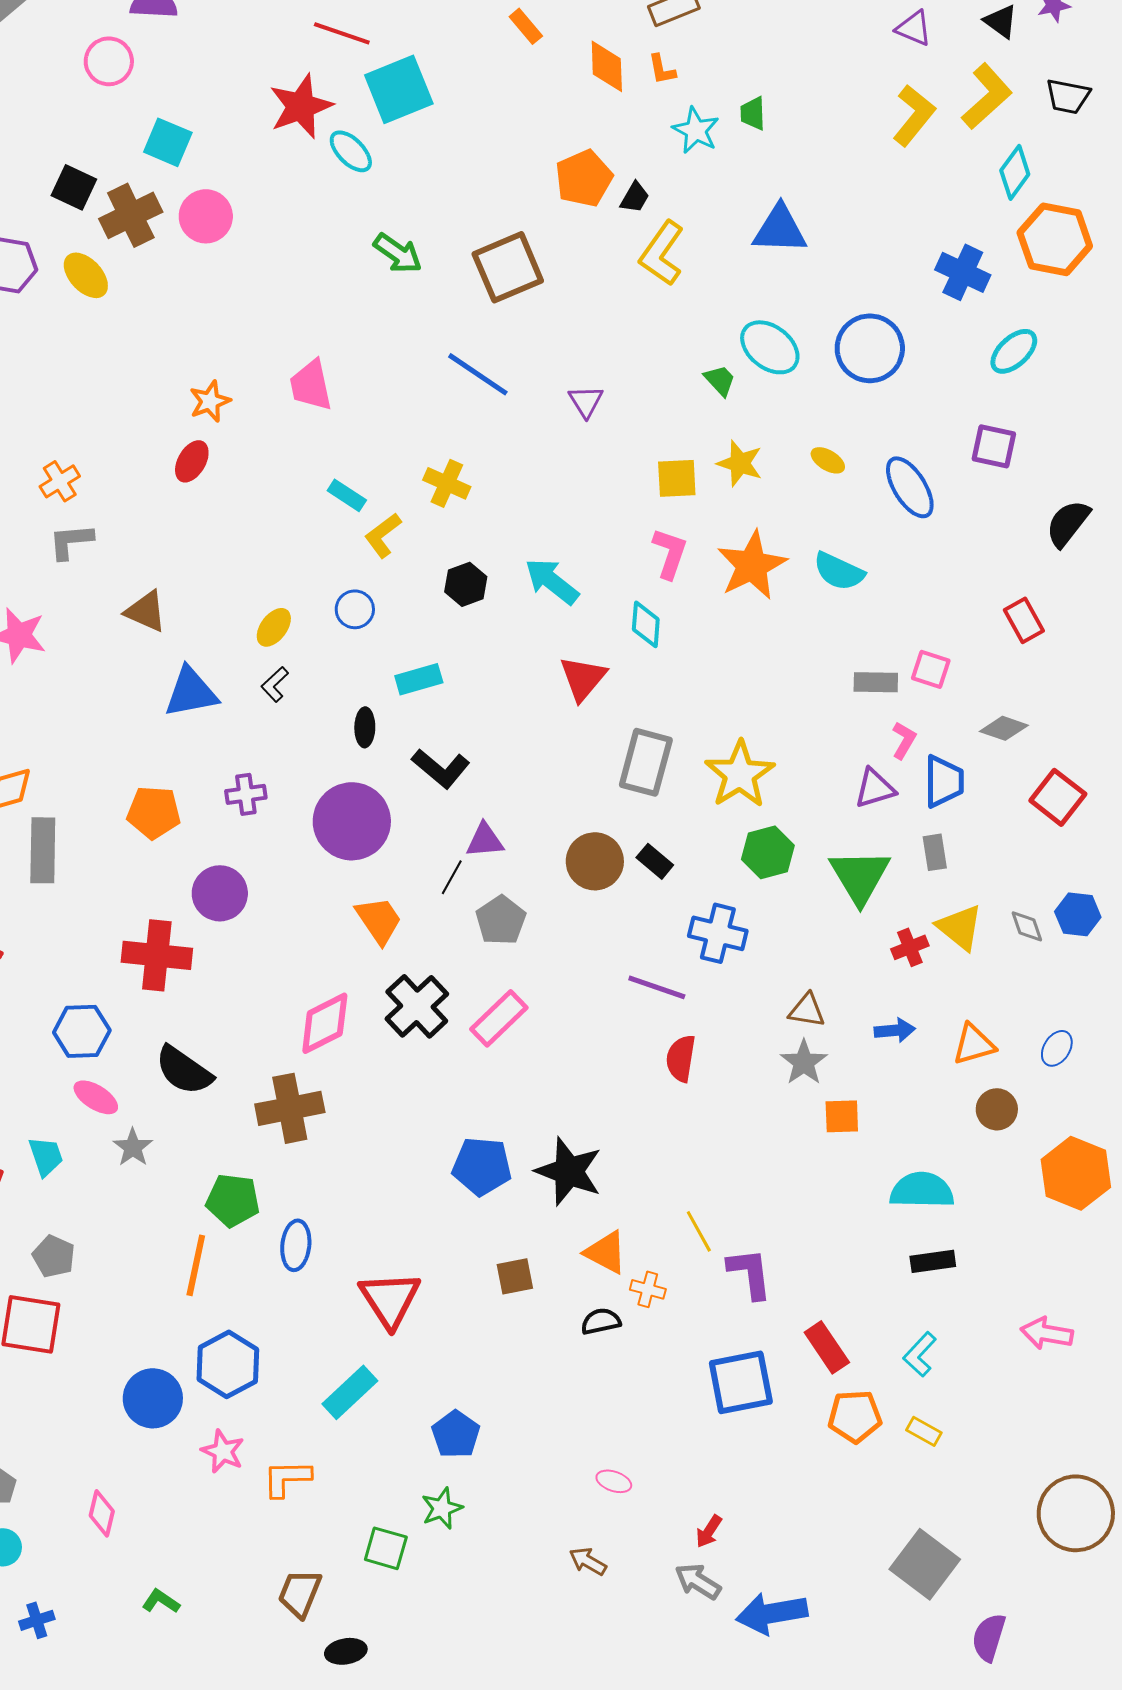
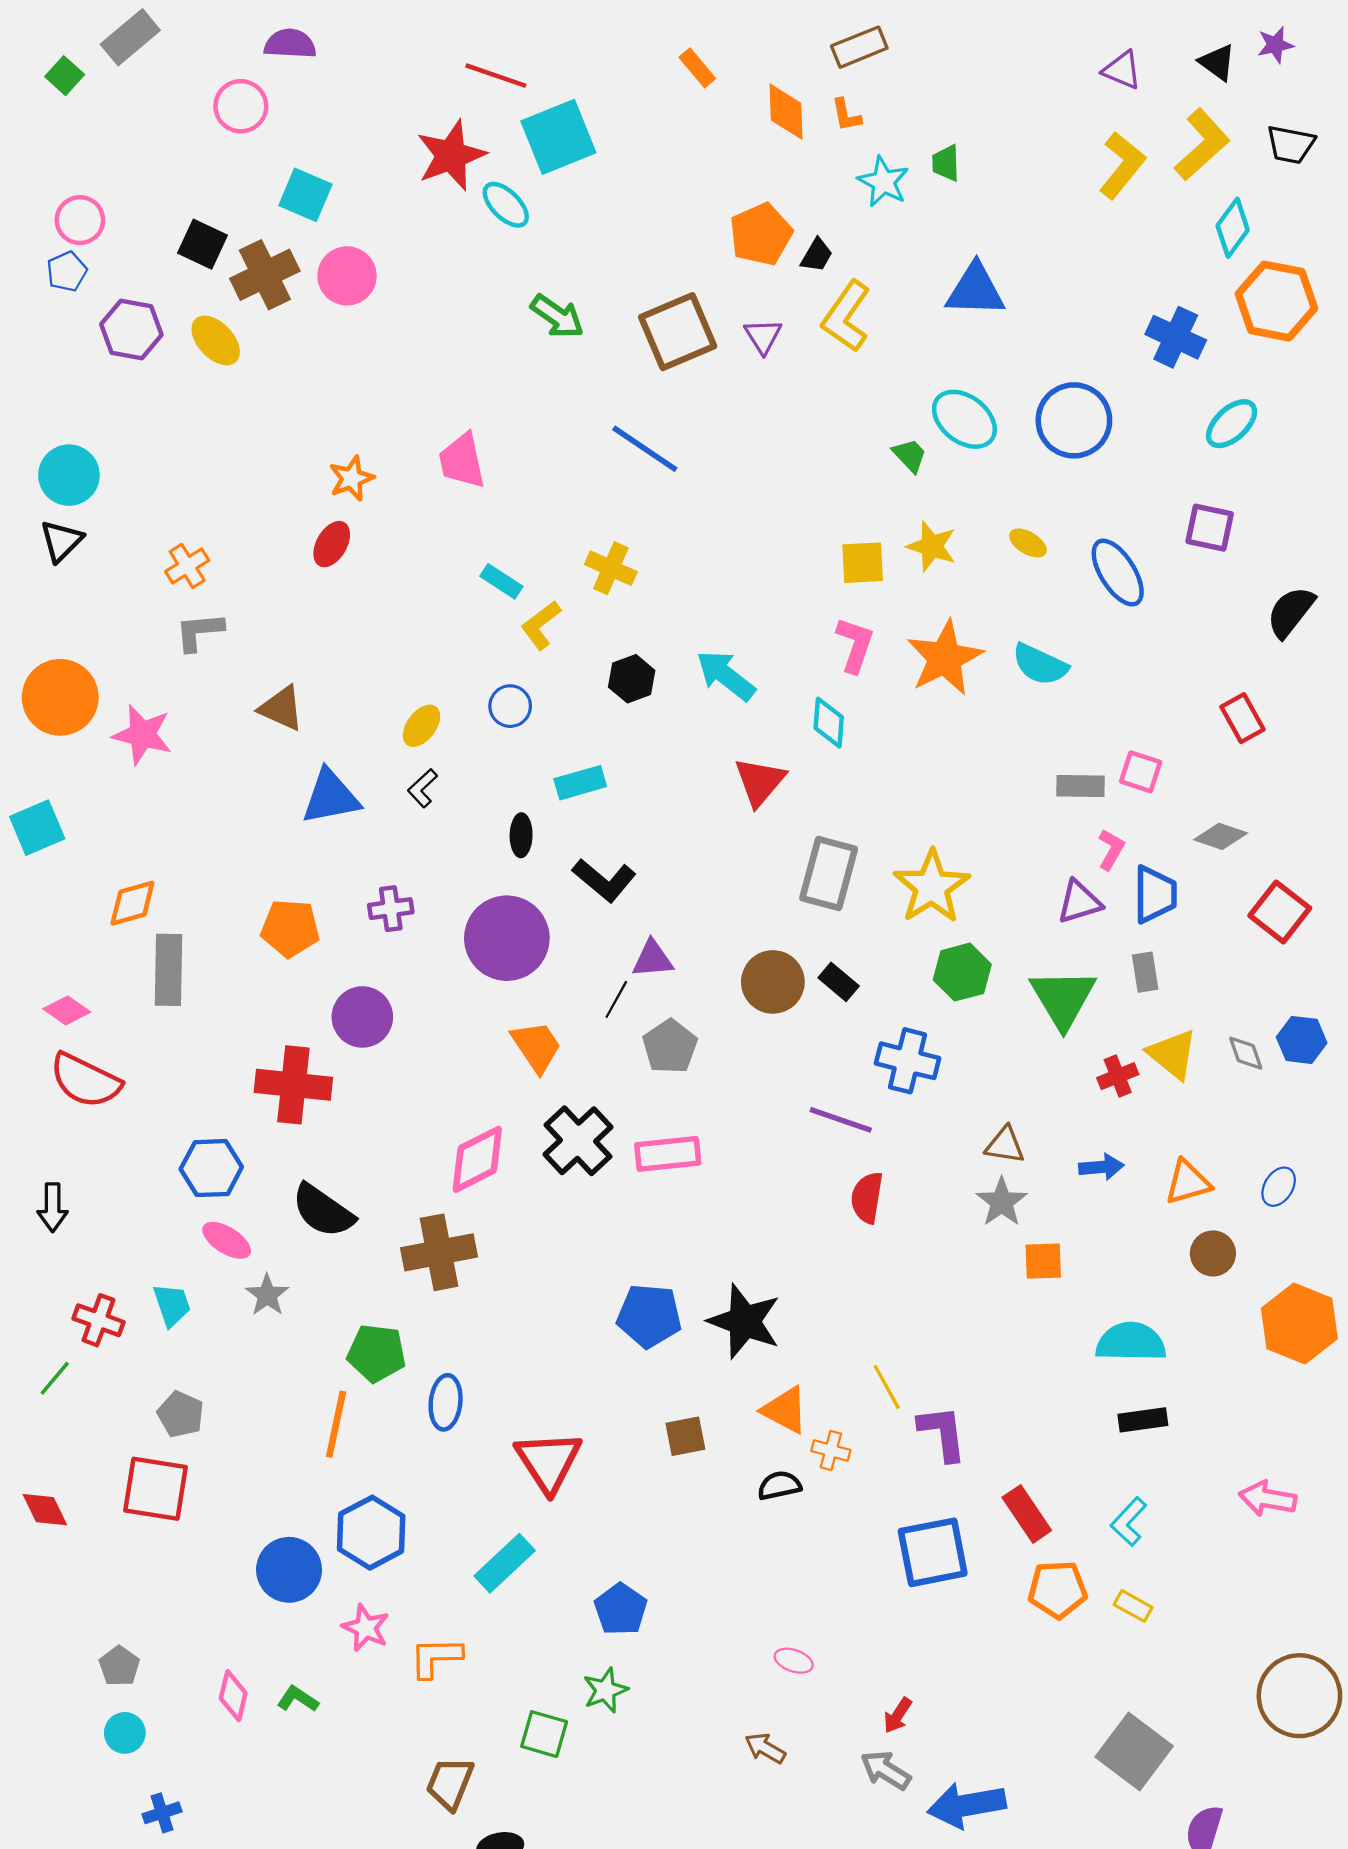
purple triangle: (586, 401) -> (763, 336), moved
pink rectangle: (499, 1018) -> (668, 1154), turned 38
green L-shape: (161, 1601) -> (298, 1699), moved

